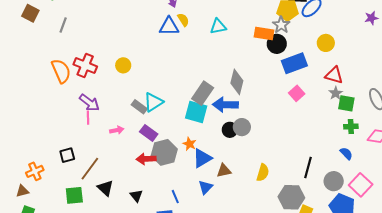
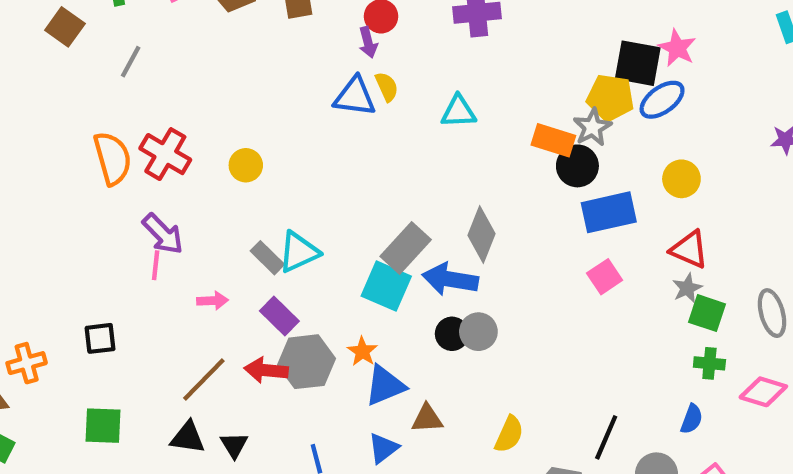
blue semicircle: (346, 153) -> (692, 419), turned 56
brown line: (90, 169) -> (204, 379), moved
black triangle: (105, 188) -> (188, 437), moved, turned -42

